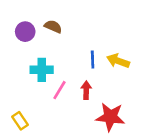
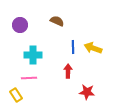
brown semicircle: (53, 27) -> (57, 21), moved
pink line: (60, 90) -> (29, 78), moved, turned 56
red star: (110, 117) -> (87, 92), size x0.7

